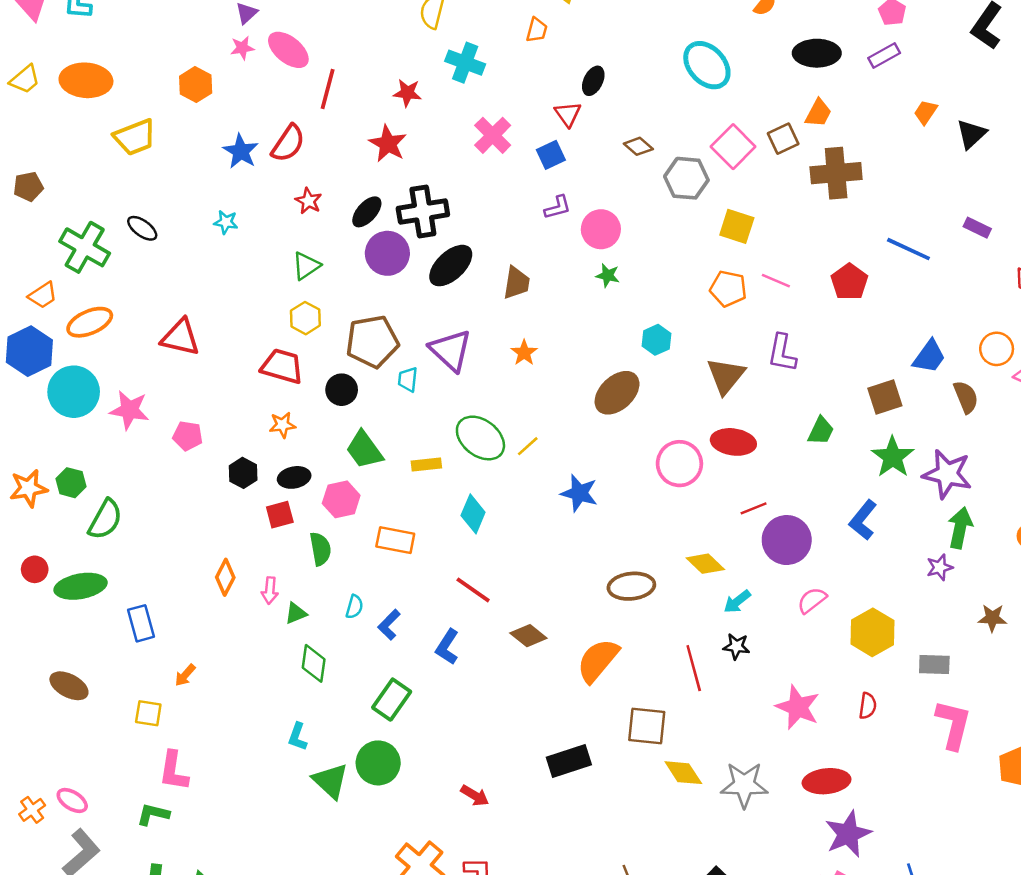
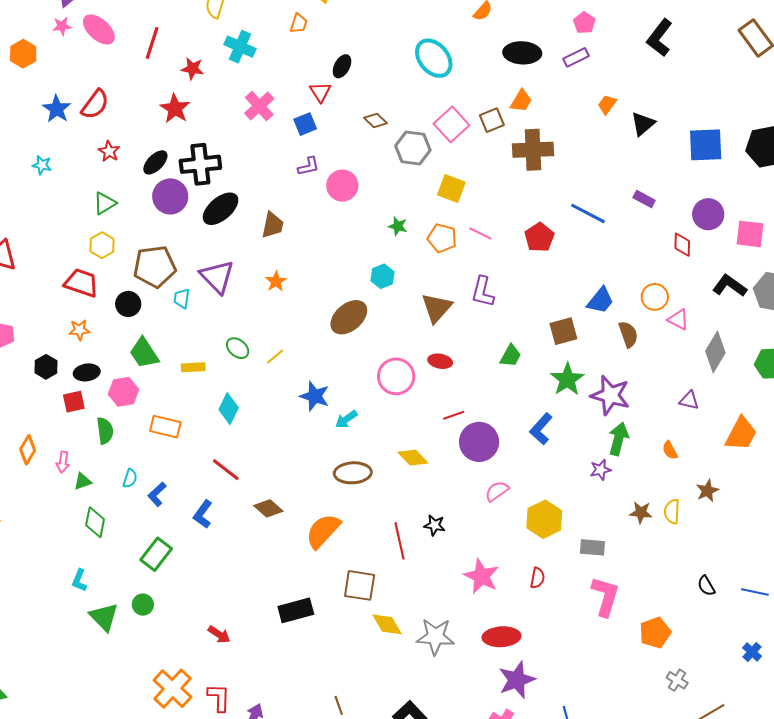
red line: (328, 89) -> (152, 43), moved
green star: (608, 275) -> (398, 226), moved
green ellipse: (480, 438) -> (238, 348), size x0.6
red ellipse: (733, 442) -> (440, 361), size x0.7
cyan arrow: (737, 602) -> (346, 419), moved
green circle: (378, 763) -> (143, 605), size x0.6

